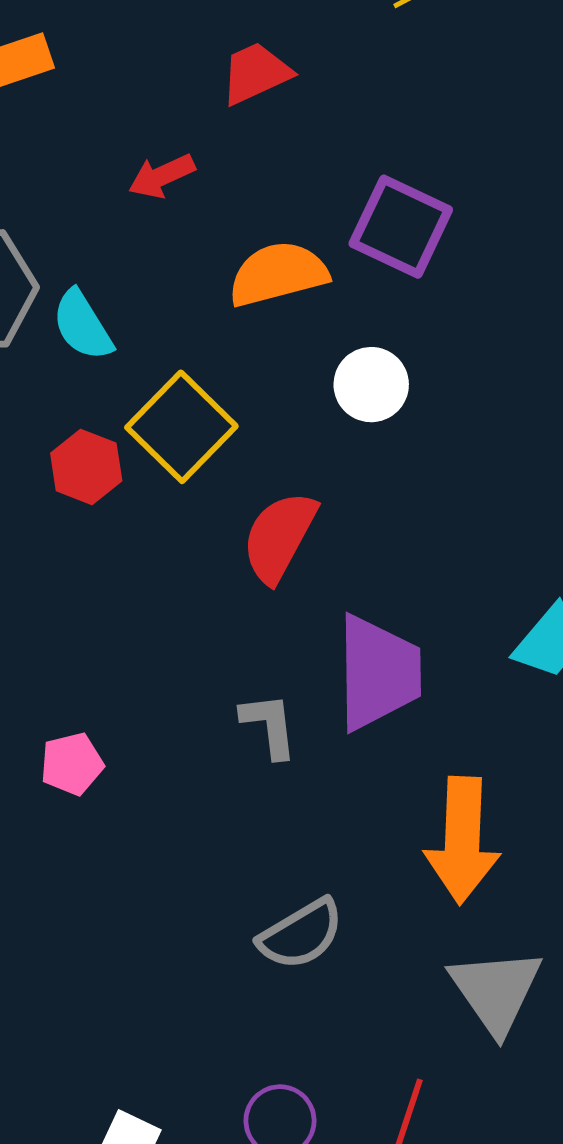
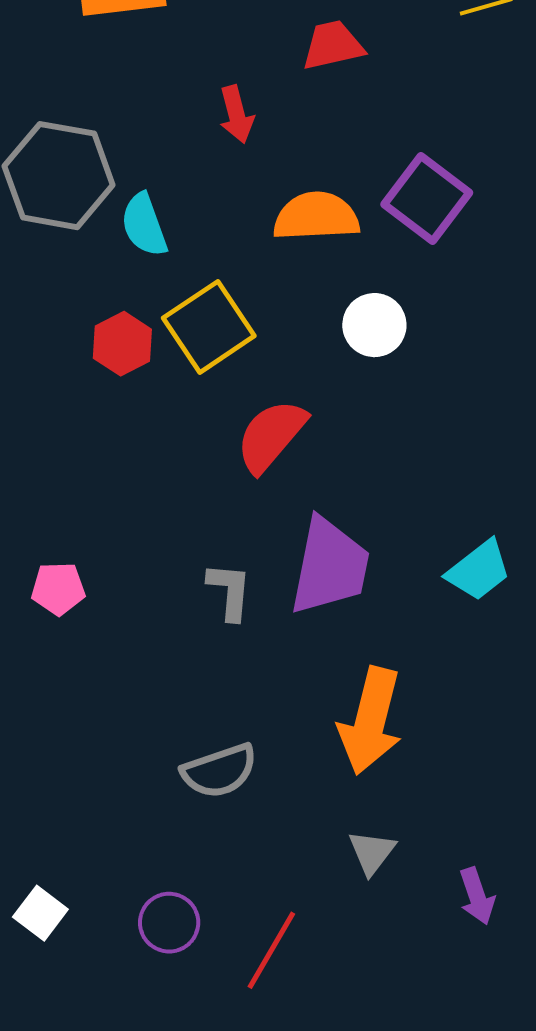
red arrow: (162, 176) -> (236, 114), turned -92
gray triangle: (496, 991) -> (372, 852), size x0.6

